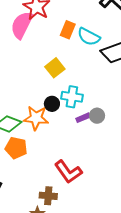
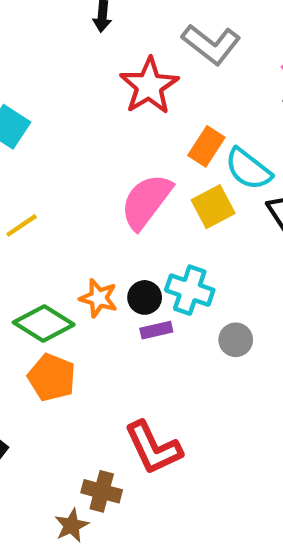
pink semicircle: (22, 25) -> (146, 201), moved
yellow square: (55, 68) -> (213, 207), moved
orange star: (36, 118) -> (99, 298), moved, size x0.7
purple rectangle: (83, 118) -> (156, 330), moved

